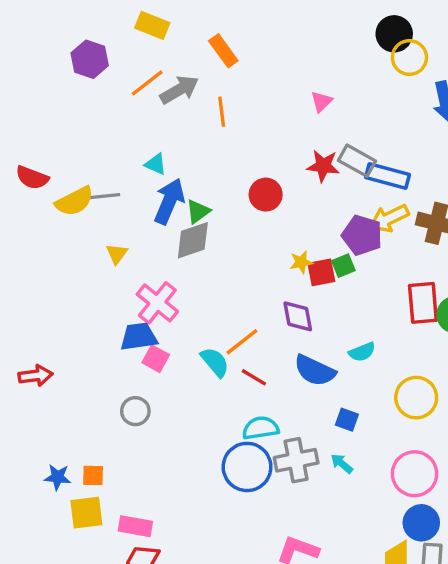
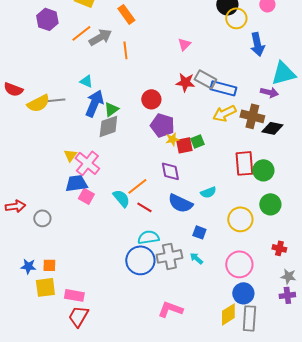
purple pentagon: (362, 235) -> (162, 125), moved
yellow triangle: (117, 254) -> (70, 155), moved
gray circle: (135, 411) -> (42, 218), moved

